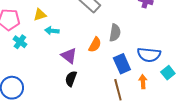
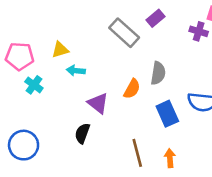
black semicircle: (71, 79) -> (82, 133), moved
orange arrow: (143, 82) -> (170, 158), moved
brown line: (118, 90) -> (137, 153), moved

